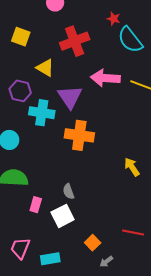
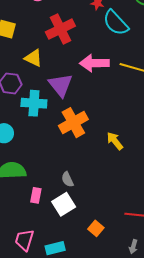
orange cross: (79, 135) -> (73, 123), turned -32
yellow arrow: (132, 167) -> (115, 141), moved
gray arrow: (106, 262) -> (133, 247), moved, turned -32

